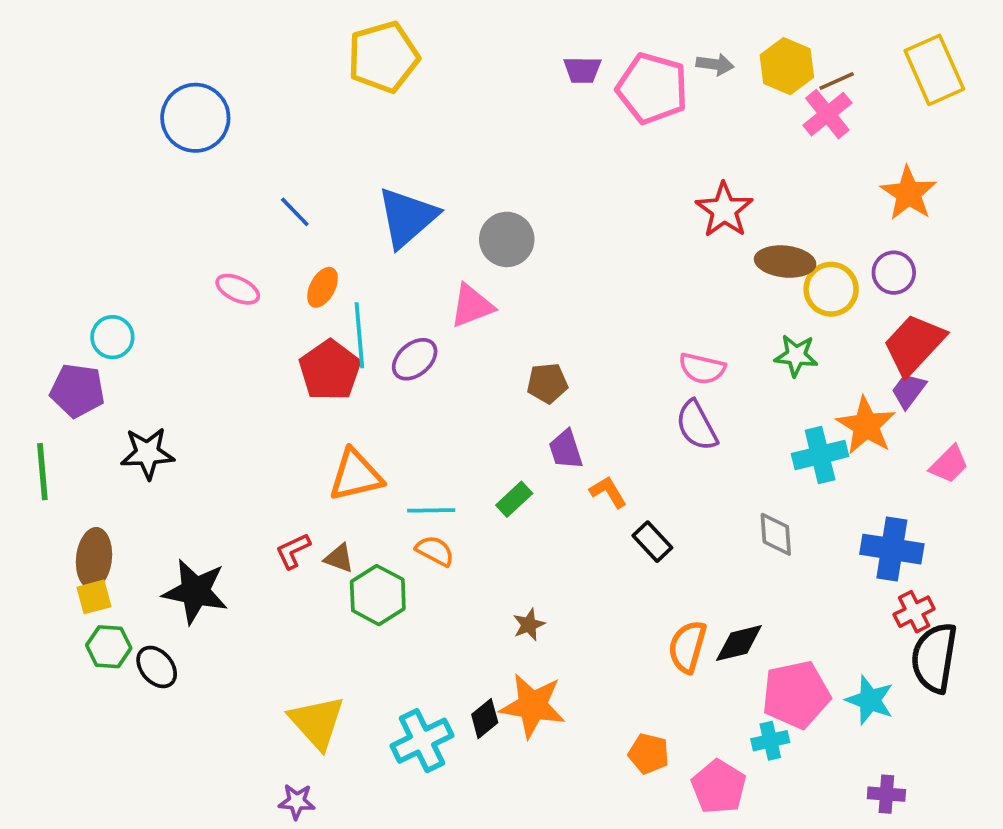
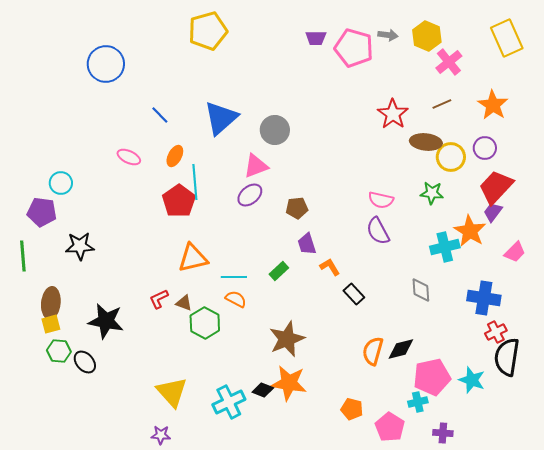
brown line: (837, 81) -> (442, 104), moved
purple ellipse: (415, 359) -> (250, 195), moved
brown star: (529, 625) -> (287, 339), size x2.0
black diamond: (485, 719) -> (263, 390), turned 60
purple cross: (886, 794) -> (443, 433), moved

